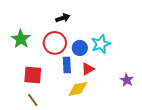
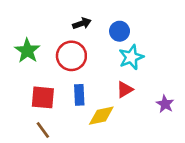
blue circle: (80, 48) -> (120, 31), moved
blue rectangle: (67, 65) -> (79, 95), moved
red triangle: (88, 69) -> (125, 90), moved

